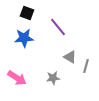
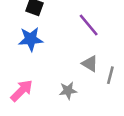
purple line: (58, 27) -> (89, 25), moved
pink arrow: (17, 78) -> (22, 91), turned -78

